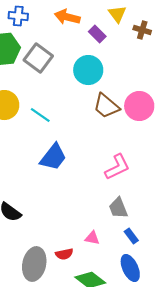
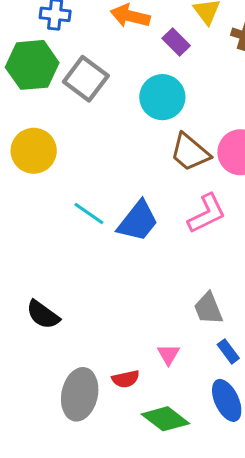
cyan line: (40, 115) -> (89, 214), moved
blue trapezoid: (53, 157) -> (138, 221), moved
pink L-shape: (117, 167) -> (207, 214), moved
pink triangle: (92, 238) -> (168, 354), turned 49

